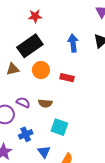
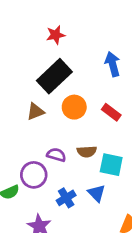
red rectangle: (67, 78) -> (111, 112), turned 32
cyan square: (59, 127) -> (111, 165), moved
blue triangle: (44, 152) -> (97, 193), moved

